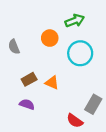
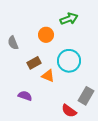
cyan circle: (80, 53) -> (69, 61), moved
brown rectangle: (29, 79) -> (34, 63), moved

